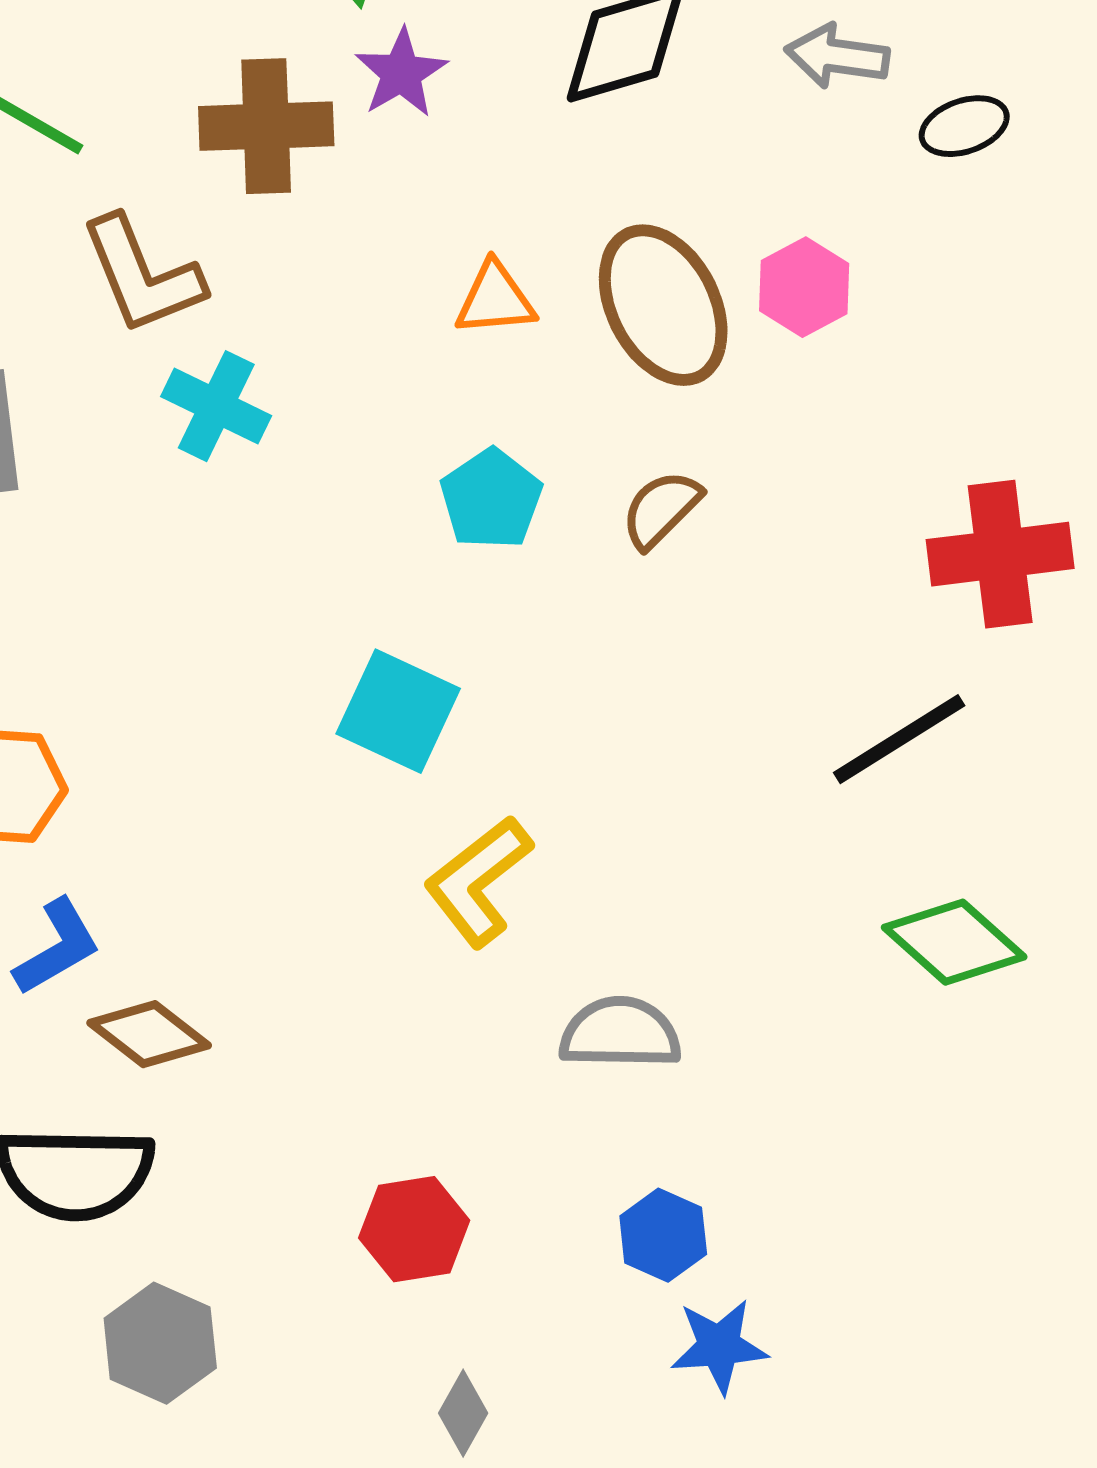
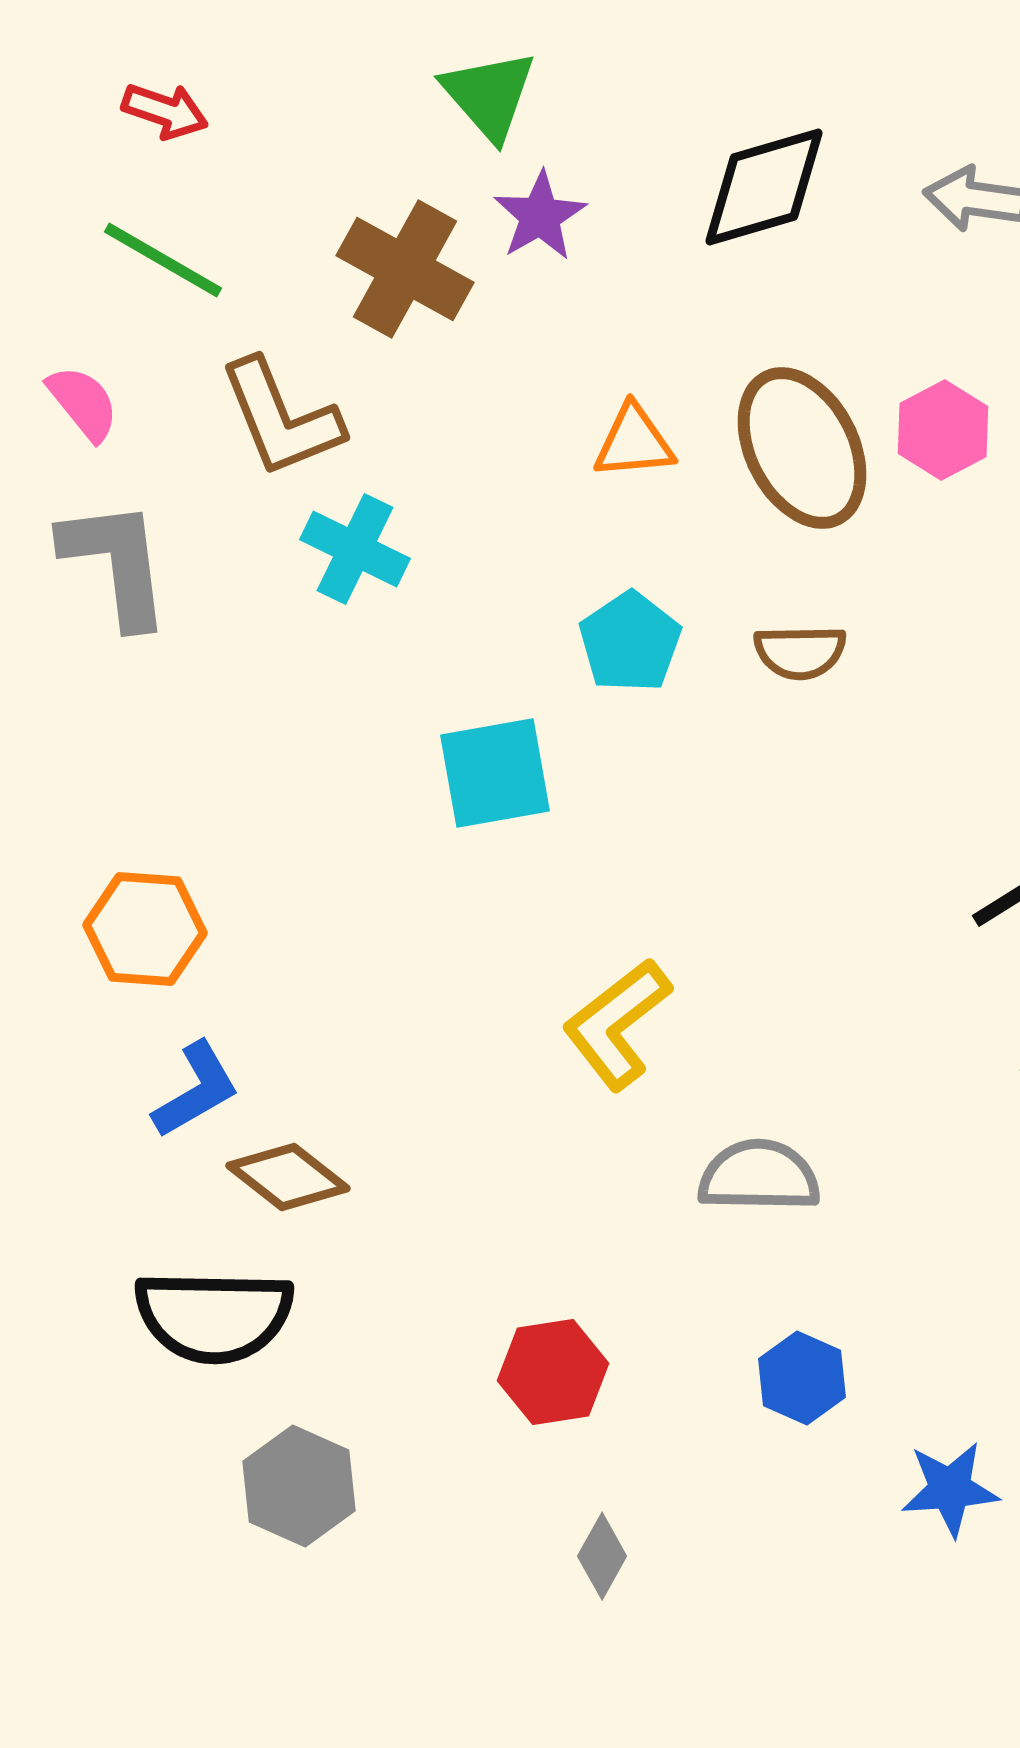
brown cross: (266, 126) -> (405, 269), turned 31
brown semicircle: (661, 509) -> (800, 652), turned -136
cyan square: (398, 711) -> (495, 773), moved, turned -35
blue star: (719, 1346) -> (950, 1489), moved

